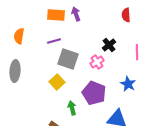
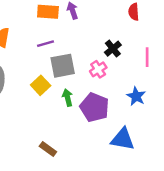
gray square: (68, 59) -> (63, 66), turned -30
yellow square: (57, 82) -> (41, 85), moved
green arrow: (72, 108) -> (68, 98), moved

